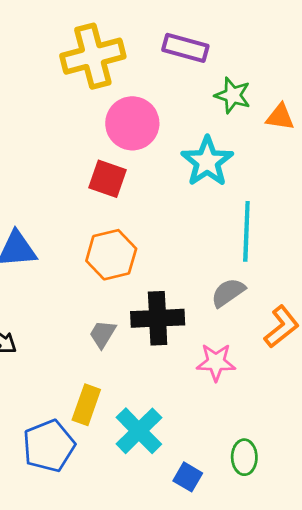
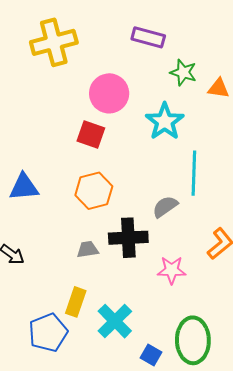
yellow cross: (93, 56) -> (54, 42), moved
gray semicircle: (228, 293) -> (165, 207), moved
gray trapezoid: (103, 334) -> (88, 250), turned 50
green ellipse: (244, 457) -> (193, 340), size x1.8

